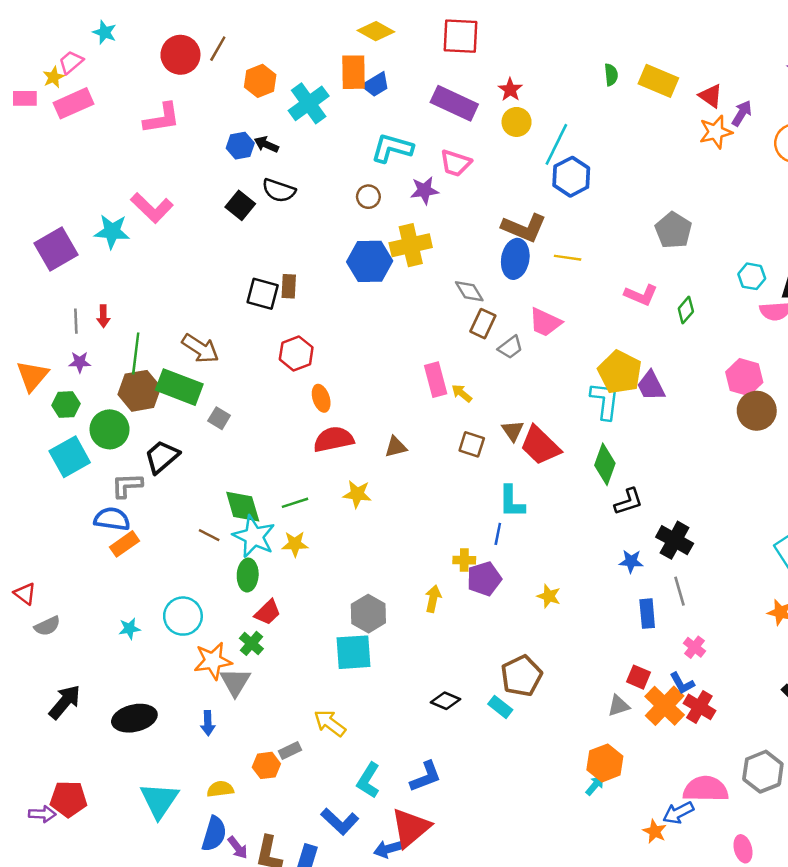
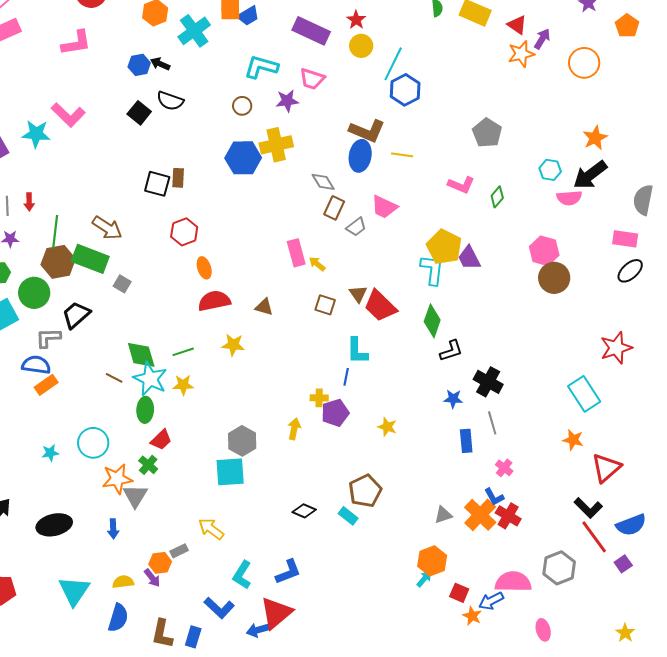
brown triangle: (396, 447) -> (264, 307), turned 30
red square: (638, 677) -> (459, 593), moved
purple arrow: (238, 848) -> (152, 578), moved

